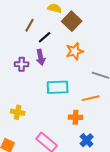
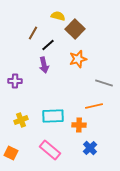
purple cross: (22, 64) -> (15, 81), moved
cyan rectangle: (58, 87) -> (53, 116), moved
yellow cross: (18, 112) -> (21, 120), turned -32

